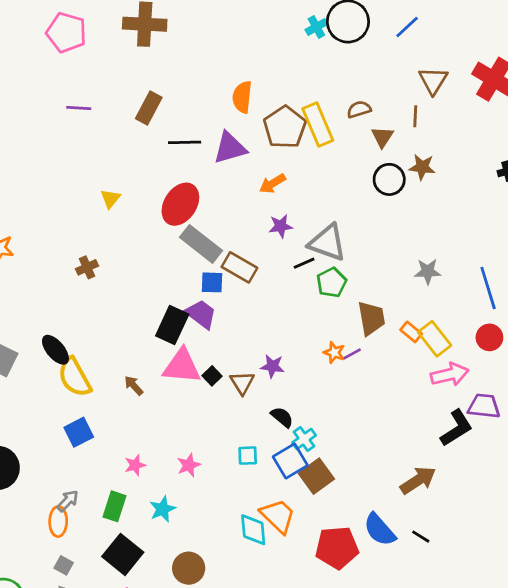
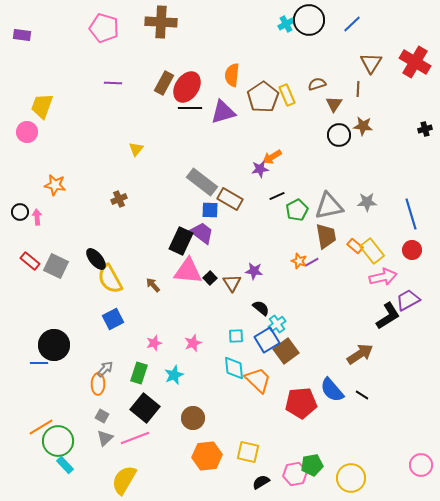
yellow rectangle: (318, 124) -> (287, 95), size x0.7
orange arrow: (272, 184) -> (272, 157), moved
red ellipse: (180, 204) -> (187, 87), moved
gray triangle: (327, 243) -> (329, 206), moved, turned -32
purple trapezoid: (484, 406) -> (408, 300), turned -35
cyan diamond: (253, 530) -> (234, 368), moved

